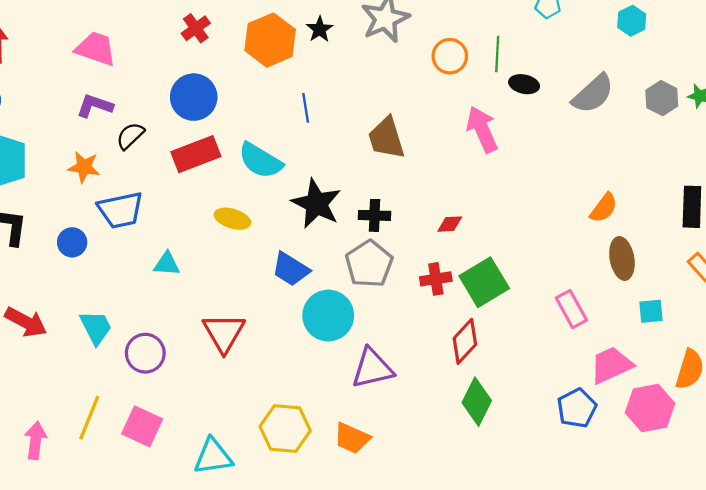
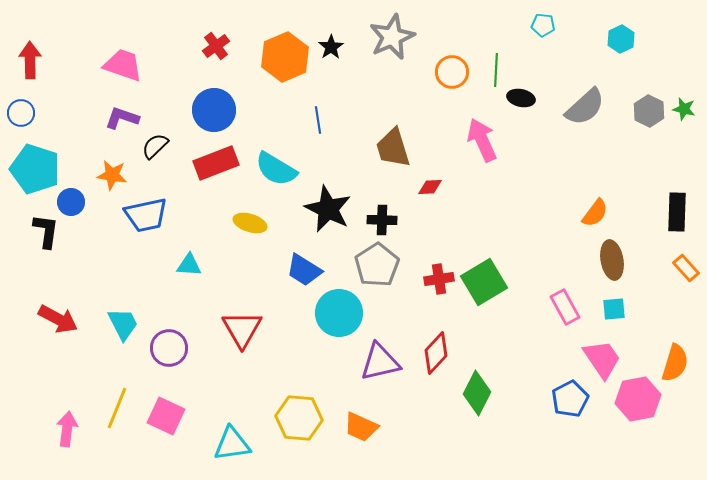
red diamond: (450, 224) -> (430, 187), moved
blue circle: (72, 242) -> (71, 202), moved
cyan square: (651, 311) -> (614, 309), moved
red diamond: (465, 341) -> (436, 353), moved
pink trapezoid: (611, 365) -> (602, 359), turned 81

